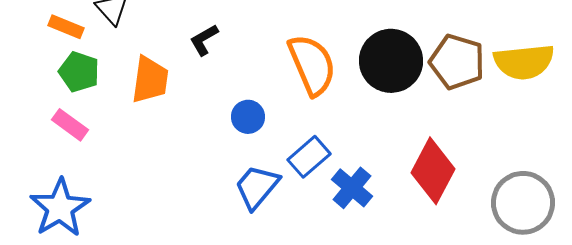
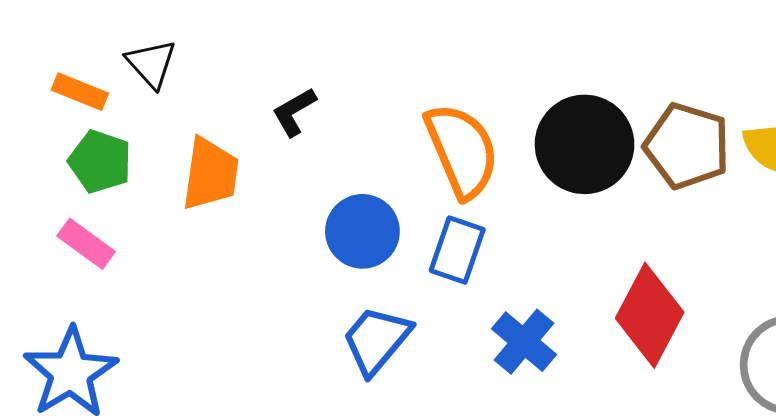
blue circle: (248, 117) -> (362, 231), size x1.4
blue rectangle: (309, 157) -> (457, 250), moved, turned -30

